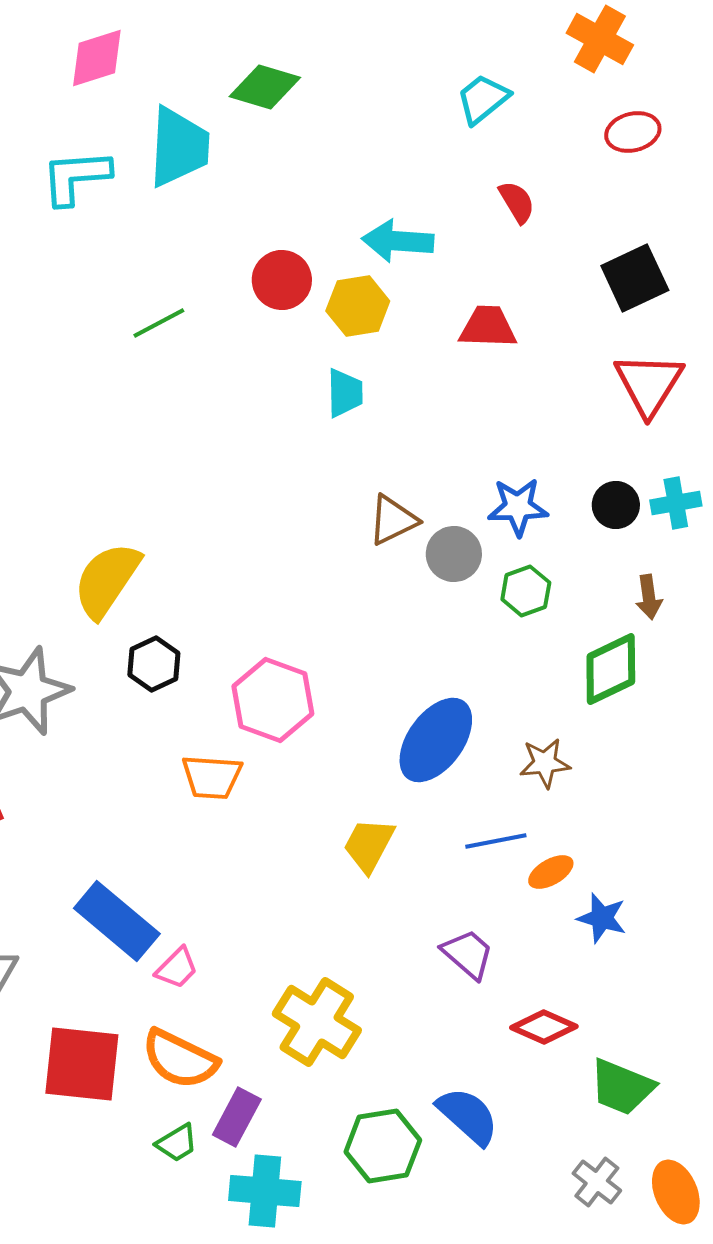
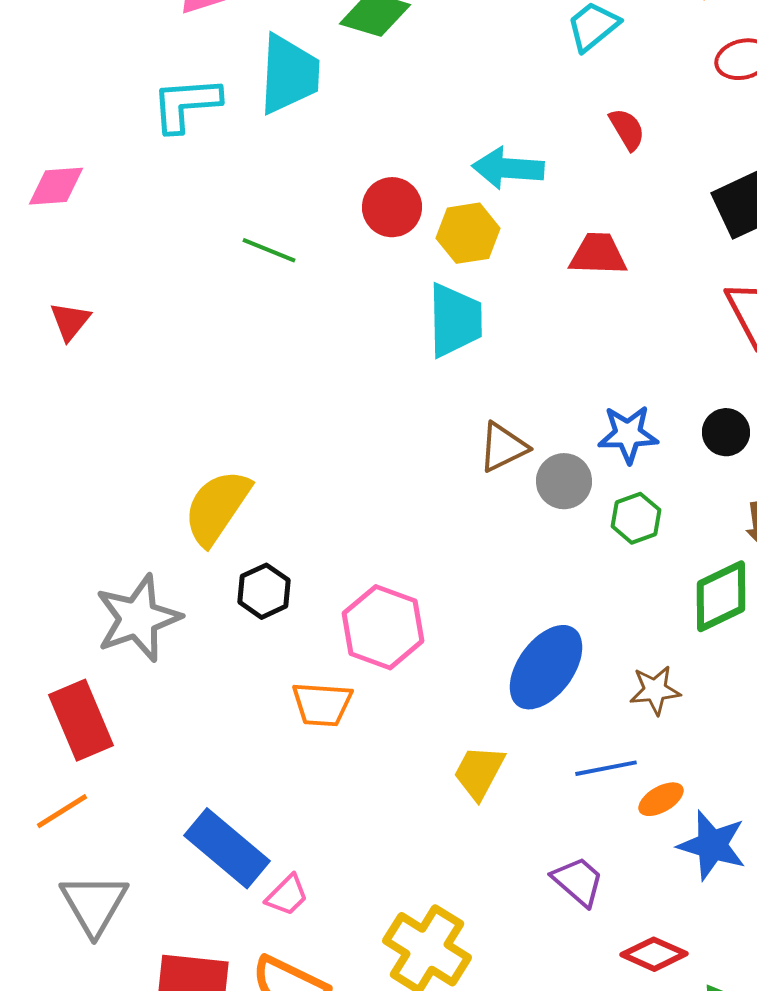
green line: (159, 323) -> (269, 250), turned 50
cyan trapezoid: (345, 393) -> (455, 320), size x1.5
blue star: (602, 918) -> (712, 845), size x1.4

